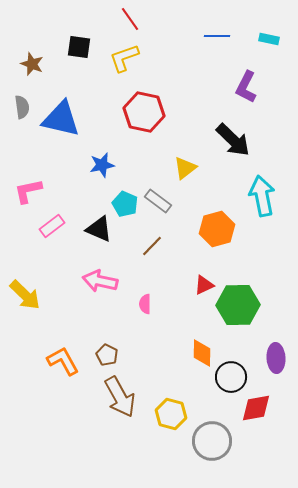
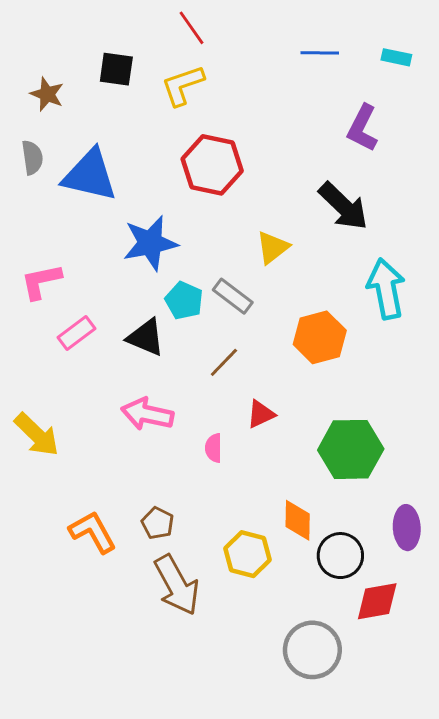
blue star: (102, 165) -> (150, 243), size x1.5
red triangle: (204, 285) -> (261, 414), moved
yellow hexagon: (171, 414) -> (248, 554), moved

